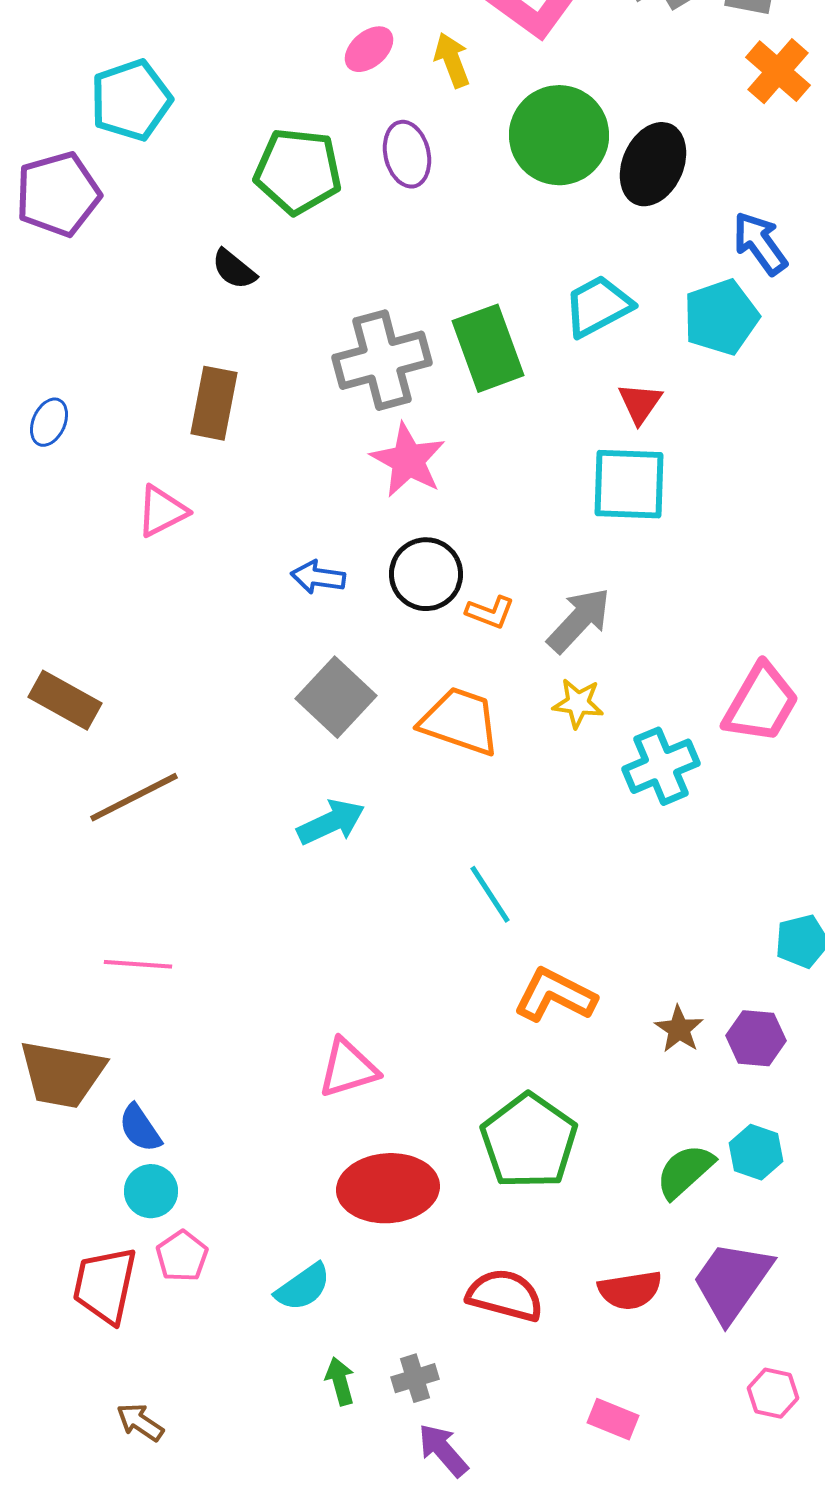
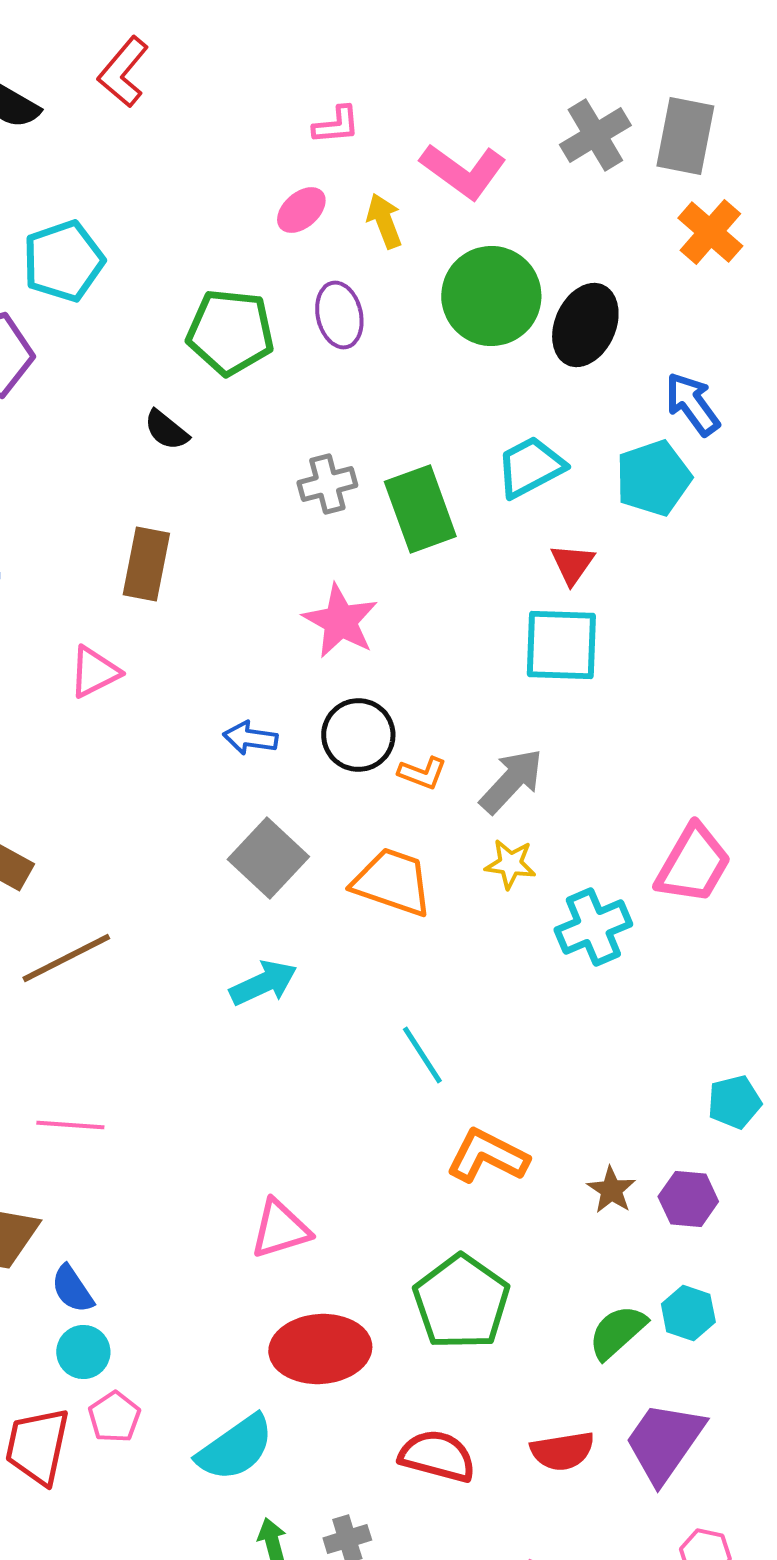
gray cross: (382, 360) -> (327, 484), moved, size x0.6
cyan semicircle: (303, 1287) -> (235, 1448), size x1.4

